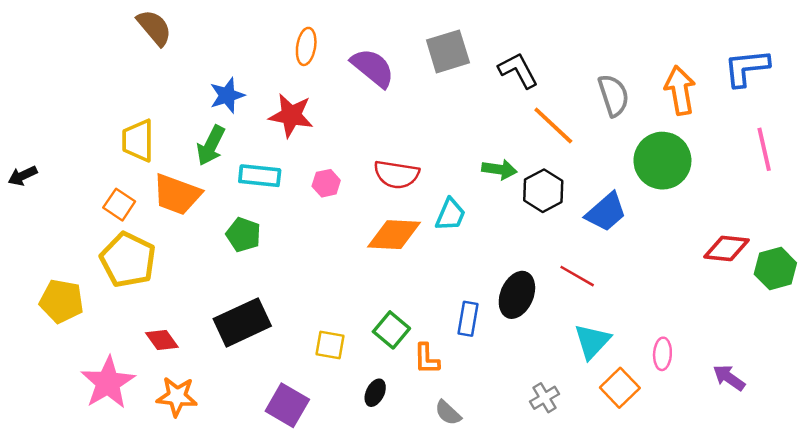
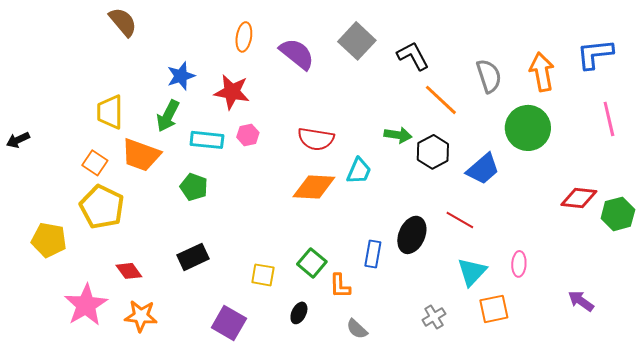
gray square: (448, 51) -> (357, 41), turned -30
pink hexagon: (326, 183) -> (248, 135), moved
black rectangle: (242, 322) -> (193, 257), size x0.7
pink ellipse: (662, 354) -> (519, 264), moved
orange square: (620, 388) -> (494, 309), turned 32

